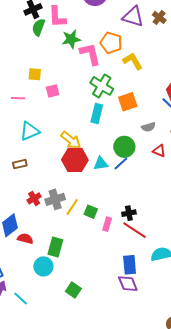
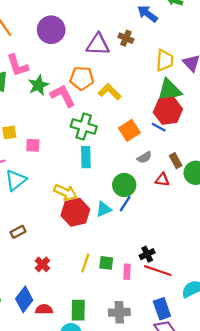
pink square: (53, 91) -> (33, 145), turned 32
orange square: (128, 102) -> (129, 130), moved
cyan triangle: (30, 131) -> (16, 180), moved
gray cross: (55, 199) -> (119, 312), moved, turned 30

